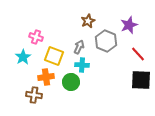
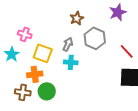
purple star: (129, 25) -> (118, 12), moved
green circle: (71, 82) -> (47, 91), moved

